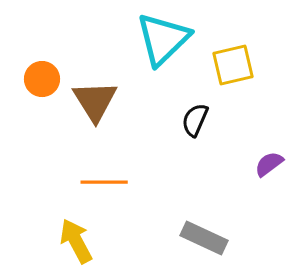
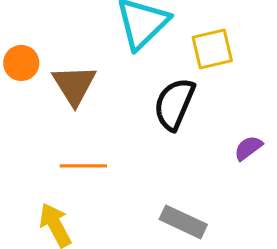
black semicircle: (195, 120) -> (174, 104), size x1.6

